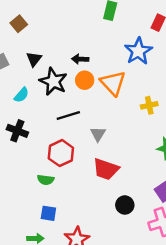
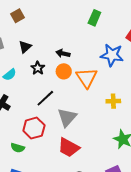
blue star: (138, 51) -> (112, 55), turned 30
black star: (53, 81) -> (38, 68), size x0.6
black line: (68, 116) -> (45, 98), turned -36
gray triangle: (98, 134) -> (67, 117), size x1.5

